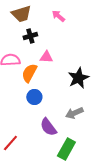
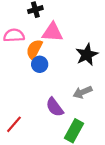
pink triangle: (46, 57) -> (53, 32), size x1.5
blue circle: (34, 97) -> (40, 64), moved

